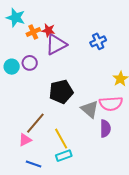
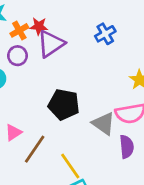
purple circle: (30, 63) -> (17, 56), moved
black pentagon: (61, 92) -> (64, 104), turned 30
pink triangle: (25, 140) -> (13, 132), moved

